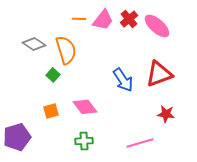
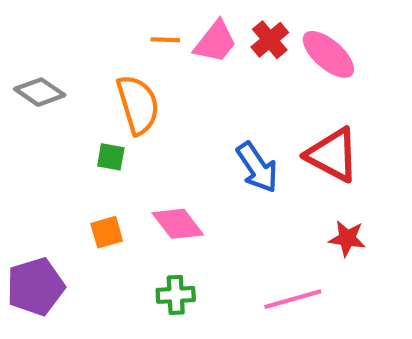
gray diamond: (34, 44) -> (40, 92), moved
red triangle: (159, 74) -> (333, 155), turned 48
green square: (53, 75) -> (111, 157), turned -32

